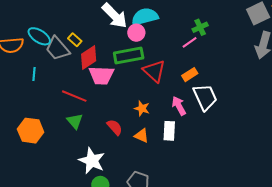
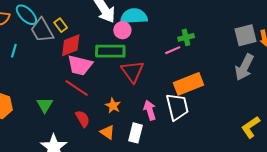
orange rectangle: (190, 75) -> (189, 84), moved, size x1.8
red line: (74, 96) -> (77, 88), moved

